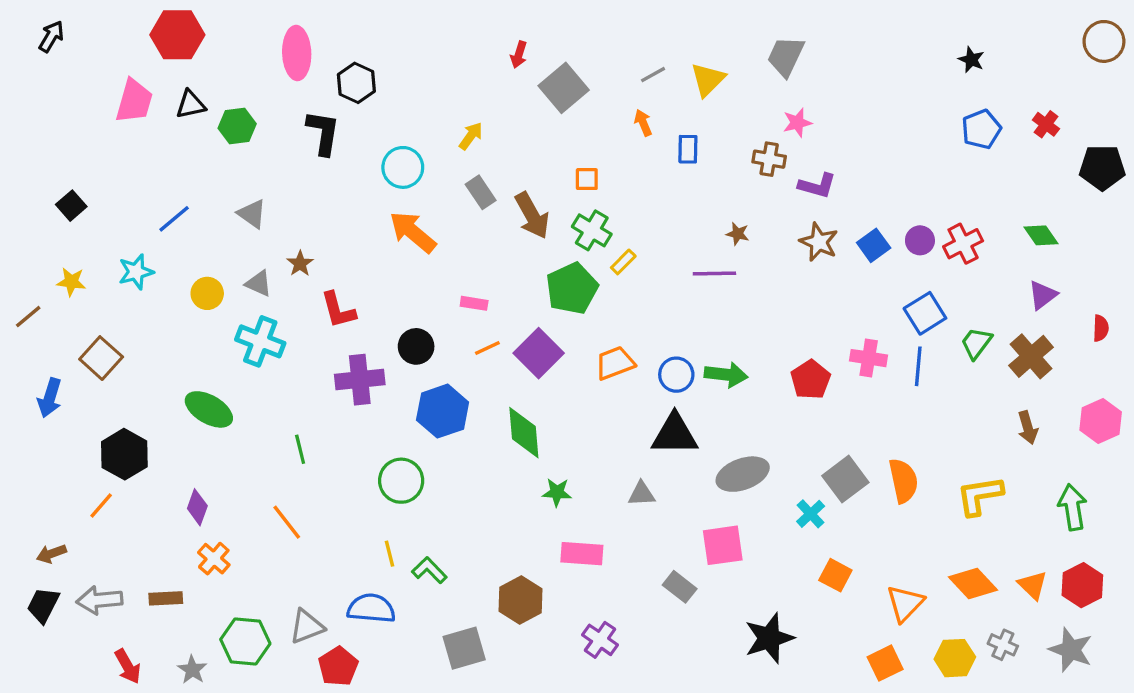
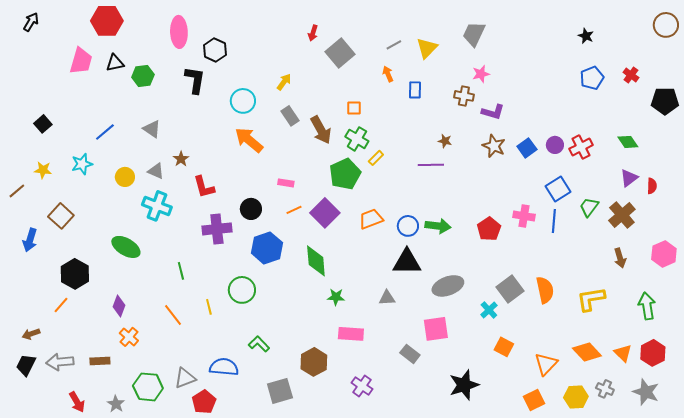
red semicircle: (1101, 328) -> (652, 186), moved
yellow line: (390, 554) -> (209, 307), moved

